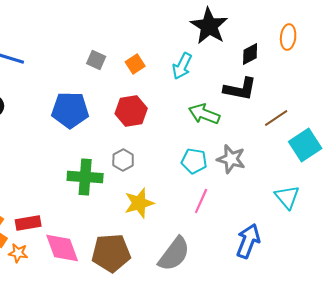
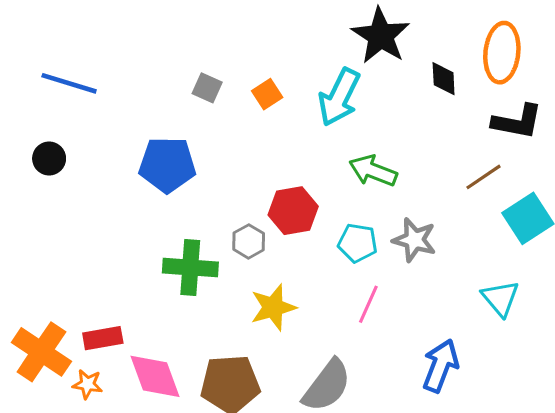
orange ellipse: (288, 37) -> (502, 53), size x1.5
black diamond: (250, 54) -> (444, 79), turned -65
cyan arrow: (182, 66) -> (339, 97), size x1.4
black L-shape: (240, 89) -> (517, 122), moved
red hexagon: (131, 111) -> (293, 211), moved

